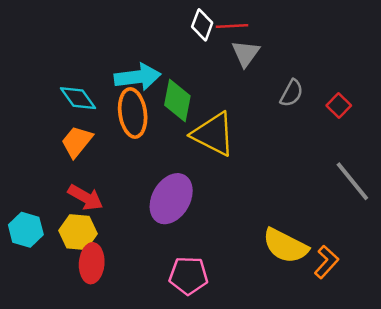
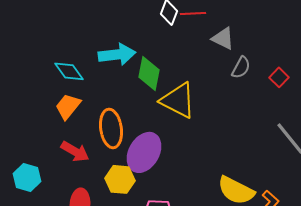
gray triangle: (246, 53) -> (223, 38), moved, turned -40
orange ellipse: (133, 113) -> (111, 128), moved
yellow hexagon: (78, 232) -> (120, 179), moved

